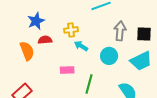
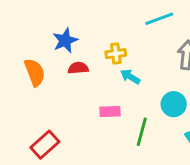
orange semicircle: (27, 51) -> (35, 72), moved
cyan circle: (109, 56) -> (174, 104), moved

